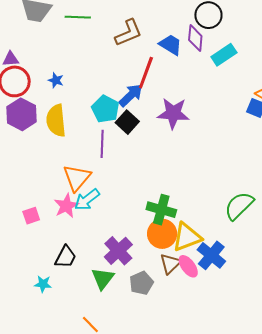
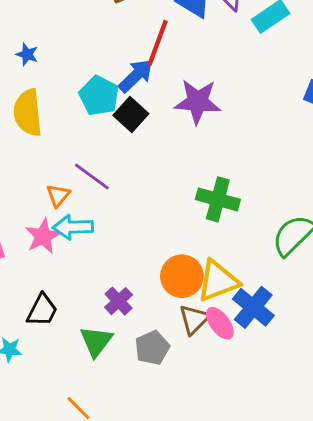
purple line: (102, 144) -> (92, 177), moved, turned -56
orange triangle: (77, 178) -> (58, 195), size x0.6
cyan arrow: (87, 200) -> (73, 227), turned 36
green cross: (161, 210) -> (218, 199), moved
purple cross: (118, 251) -> (119, 301), size x0.7

